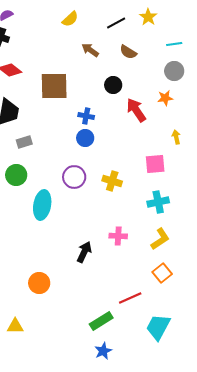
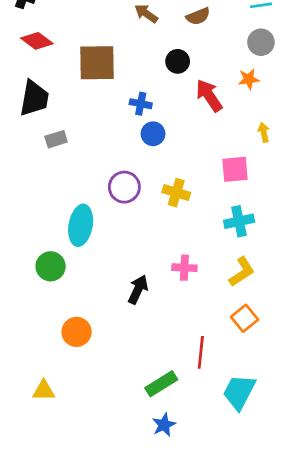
brown semicircle: (128, 52) -> (198, 16), turned -54
blue circle: (85, 138) -> (153, 134), moved
green circle: (16, 175) -> (51, 266), moved
red line: (130, 298) -> (201, 352), turned -60

